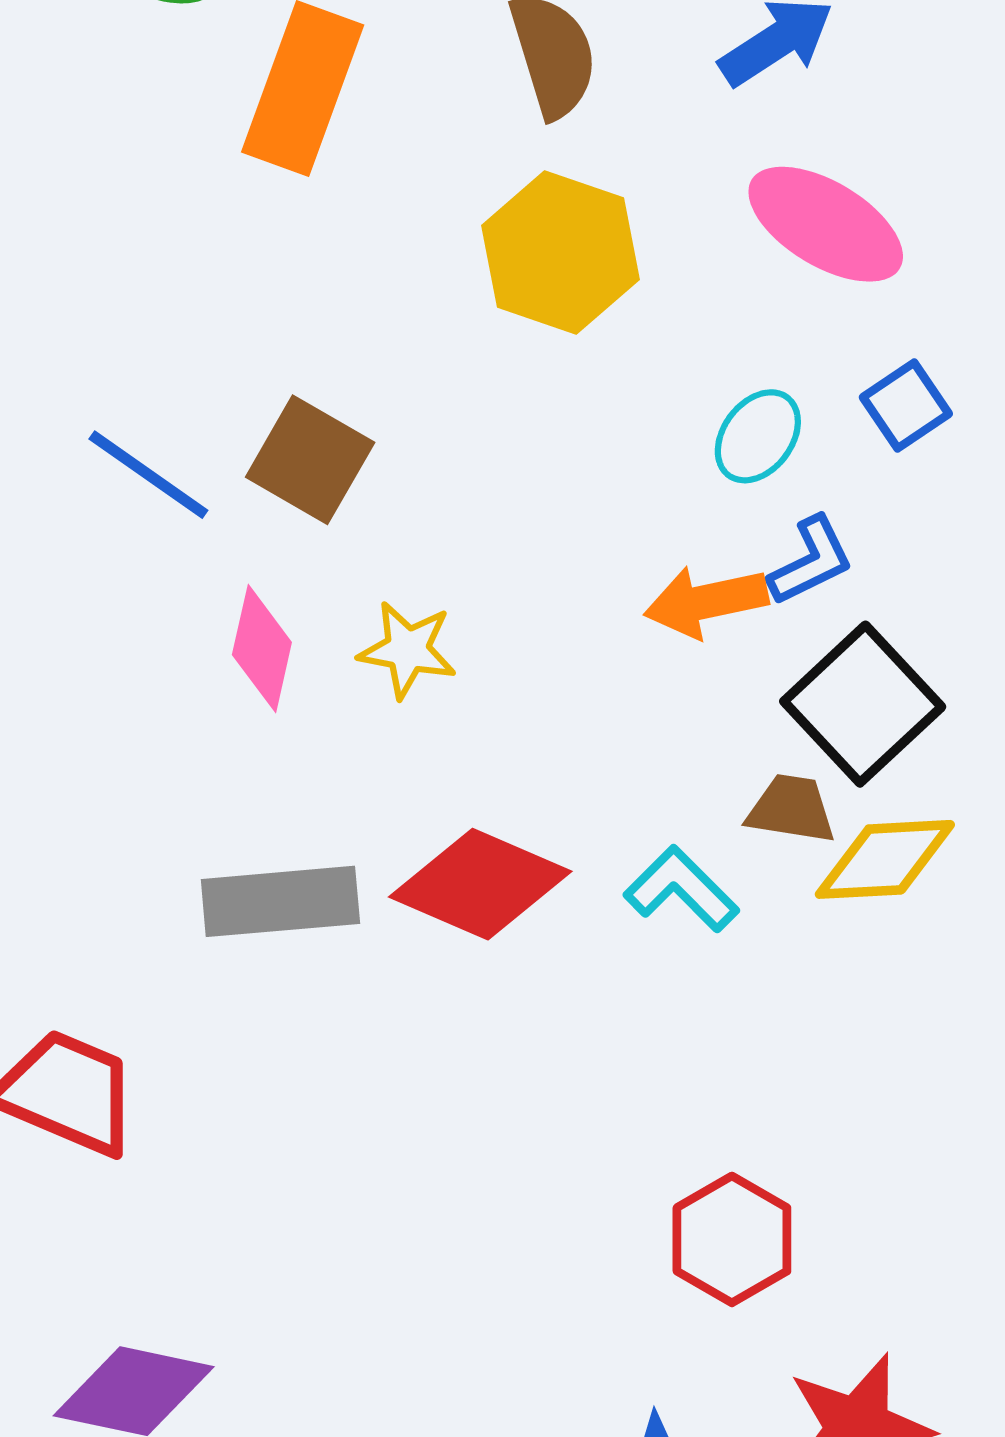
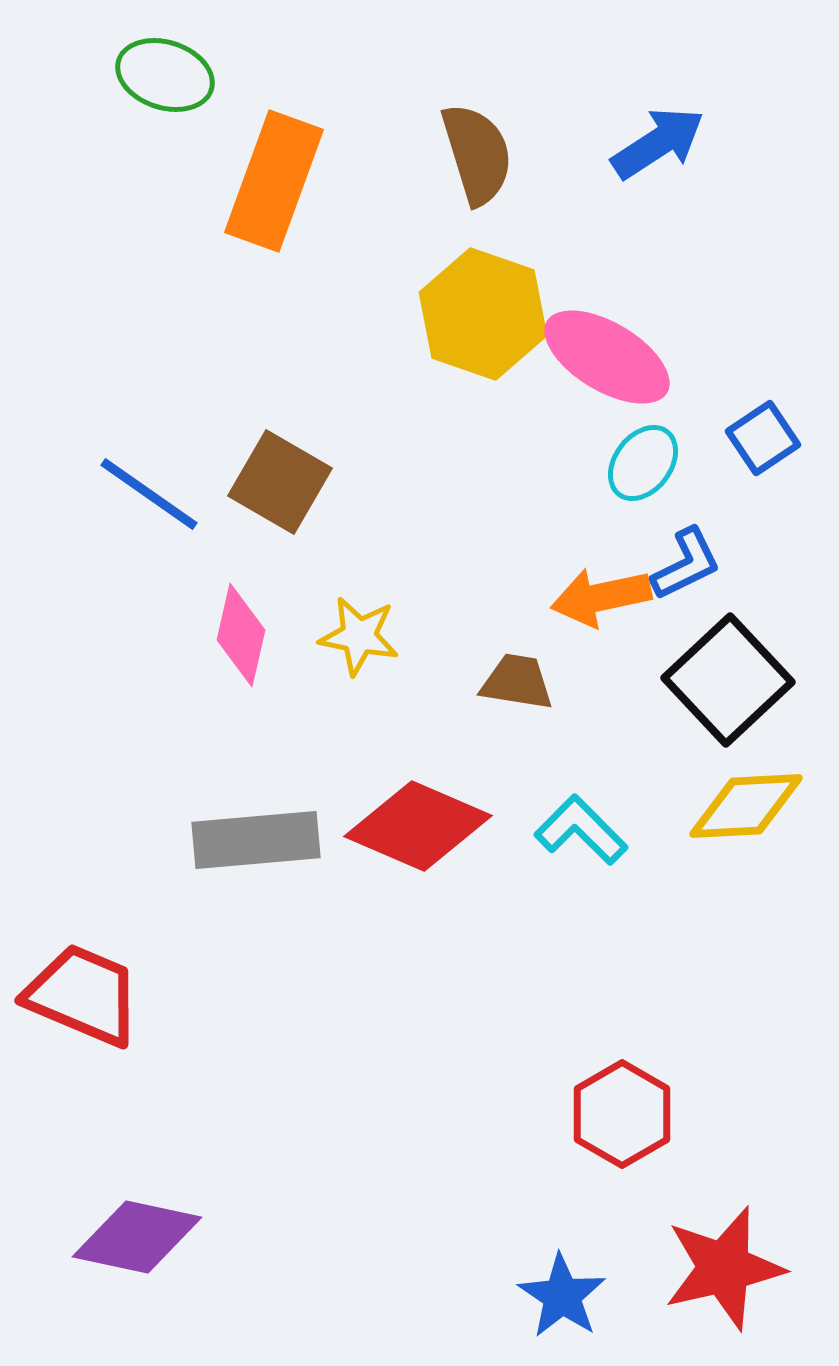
pink ellipse: (826, 224) -> (607, 357), moved
brown trapezoid: (791, 809) -> (517, 682), moved

